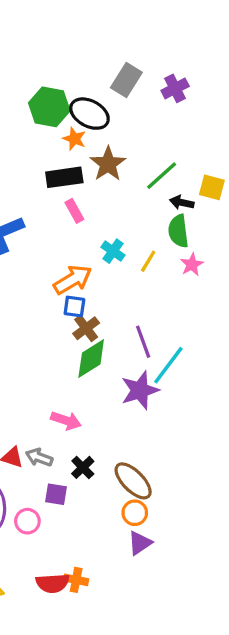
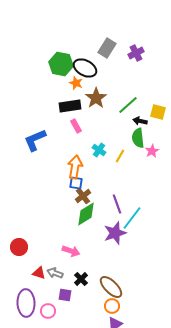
pink star: (192, 265) -> (152, 151), moved
orange arrow: (73, 280) -> (75, 167), turned -50

